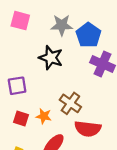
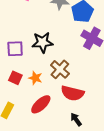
black star: (51, 58) -> (42, 42), moved, turned -30

